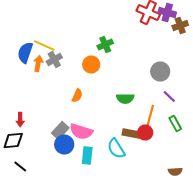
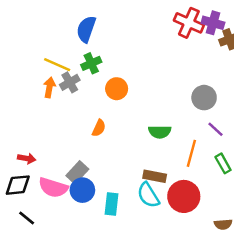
green cross: (105, 44) -> (91, 63), moved
blue semicircle: (25, 52) -> (86, 29), moved
red arrow: (20, 120) -> (27, 158), turned -80
pink semicircle: (81, 132) -> (53, 188), moved
red circle: (145, 132) -> (184, 196), moved, size x1.6
brown rectangle: (131, 134) -> (155, 176), moved

